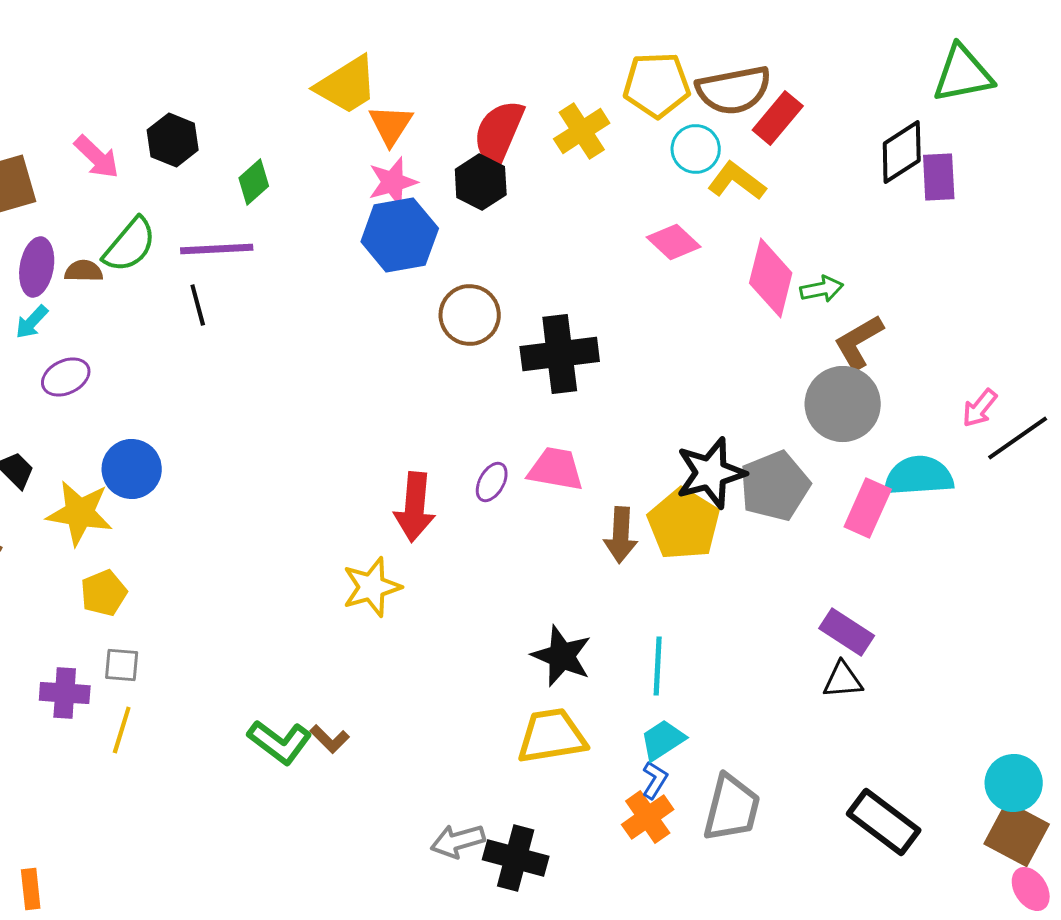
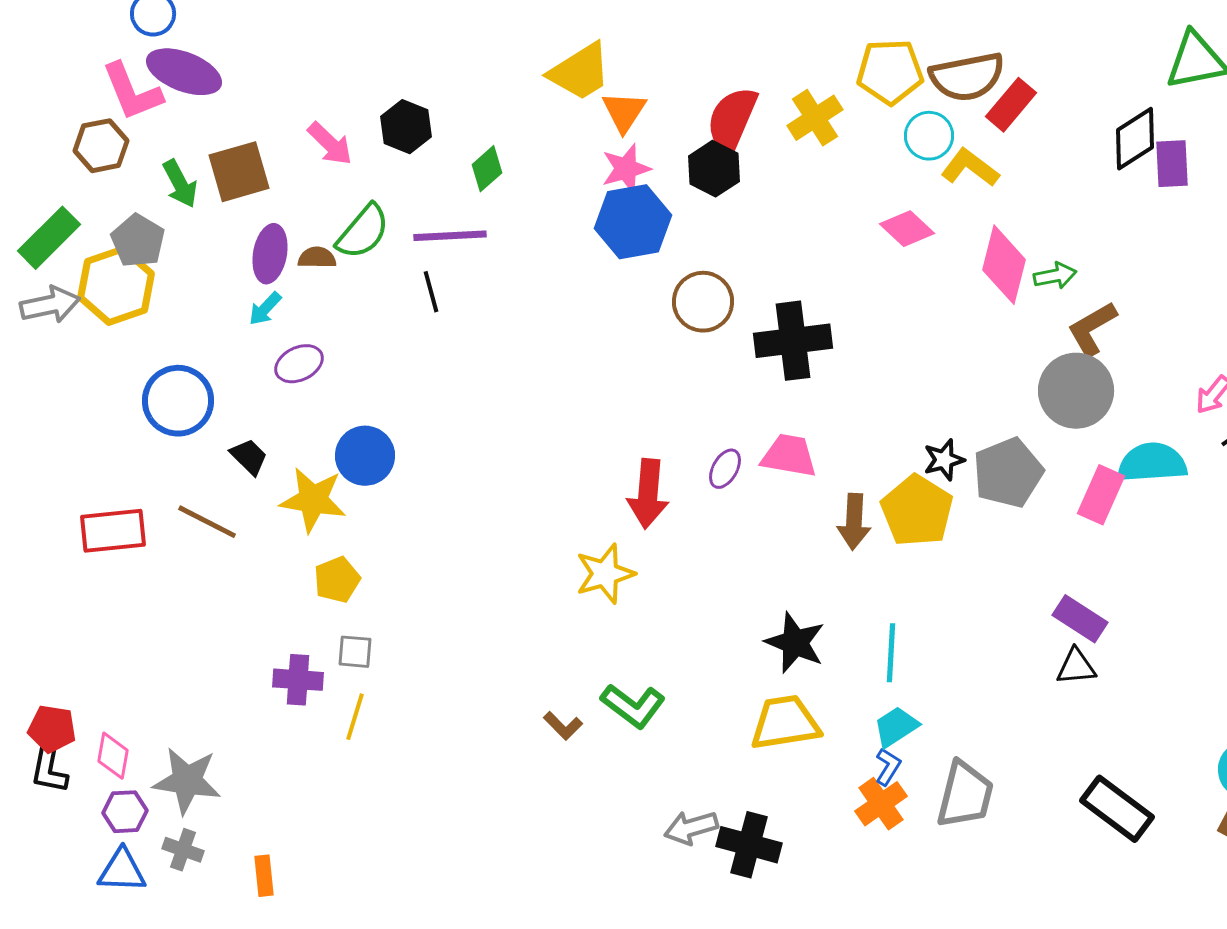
black star: (711, 473) -> (944, 460), size x0.6
green L-shape: (280, 742) -> (633, 706), moved

